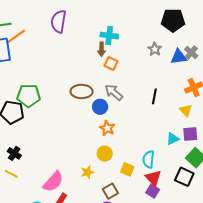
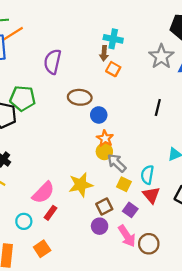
purple semicircle: (59, 21) -> (52, 62), moved
gray star: (155, 49) -> (161, 57), size x1.6
gray arrow: (114, 92) -> (117, 163), moved
yellow circle: (105, 154) -> (104, 151), moved
yellow star: (87, 172) -> (81, 185), size x1.6
purple square: (153, 191) -> (130, 210), moved

